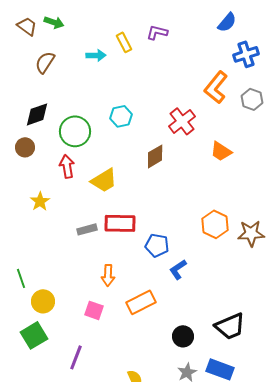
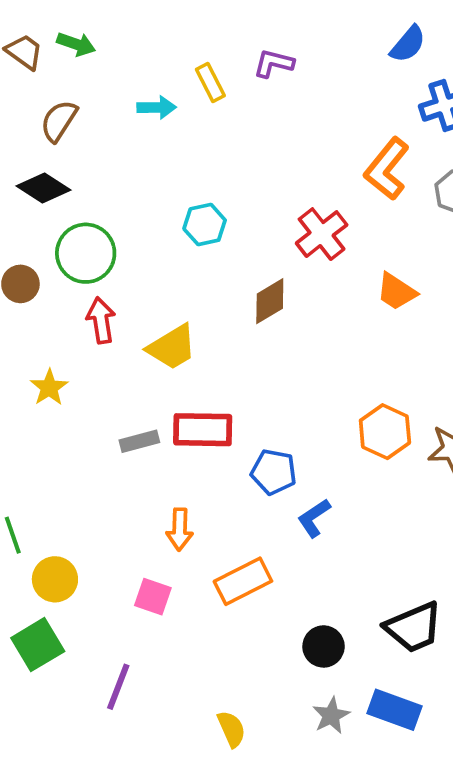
black diamond: (37, 114) -> (43, 188), moved, turned 52
green circle: (75, 131) -> (86, 253), moved

